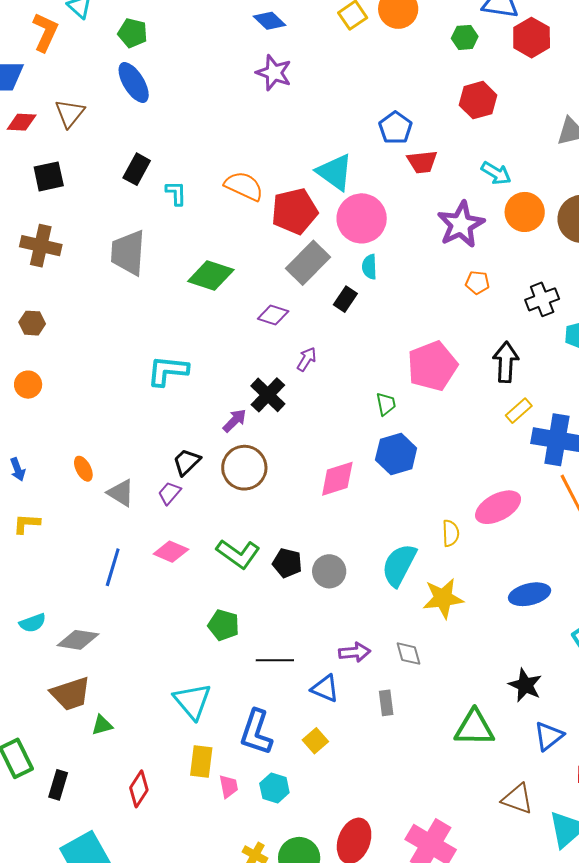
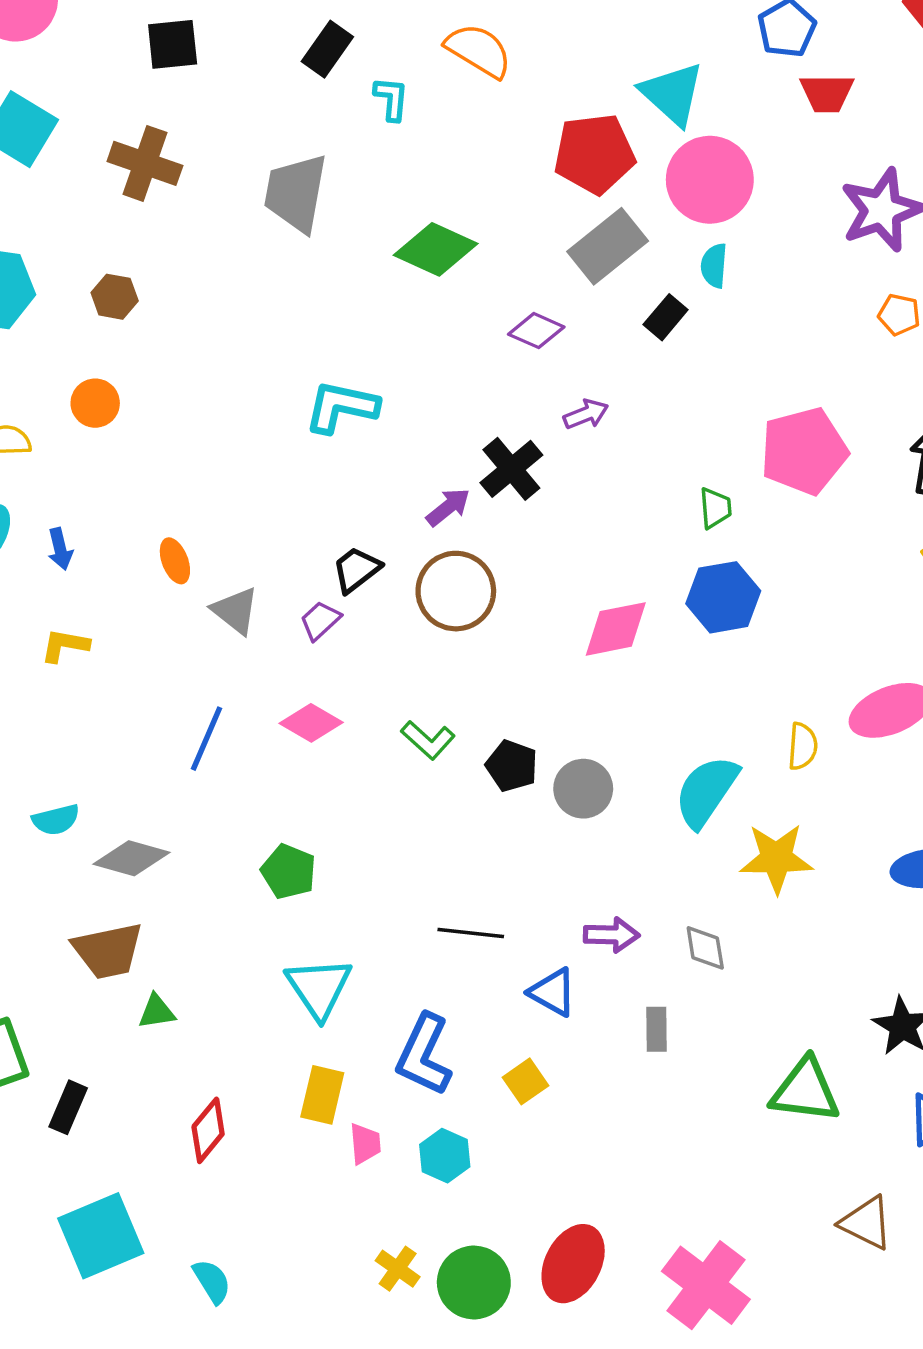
orange semicircle: (244, 186) -> (479, 50), moved
purple arrow: (307, 359) -> (586, 414), turned 30
green L-shape: (238, 554) -> (428, 740), size x0.7
green pentagon: (223, 625) -> (289, 872), moved

